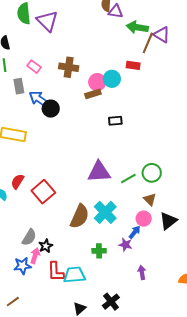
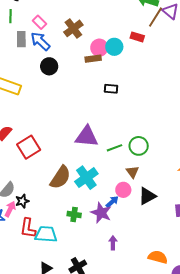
brown cross: (69, 67) -> (73, 28), turned 36
blue arrow: (39, 99) -> (40, 41), moved
purple star: (125, 245) -> (101, 213), size x1.5

